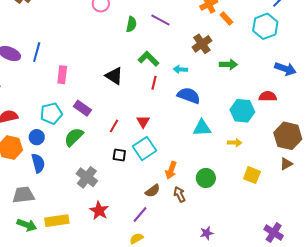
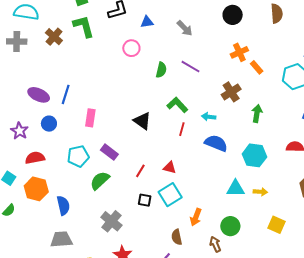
green arrow: (228, 64) -> (257, 113), turned -84
cyan hexagon: (242, 111) -> (254, 155), moved
red triangle: (143, 122) -> (170, 168), turned -48
cyan triangle: (202, 128) -> (236, 188), moved
blue circle: (37, 137) -> (49, 124), moved
brown semicircle: (153, 191) -> (177, 237), turned 112
brown arrow: (179, 194) -> (215, 244), moved
gray trapezoid: (23, 195) -> (61, 239), moved

